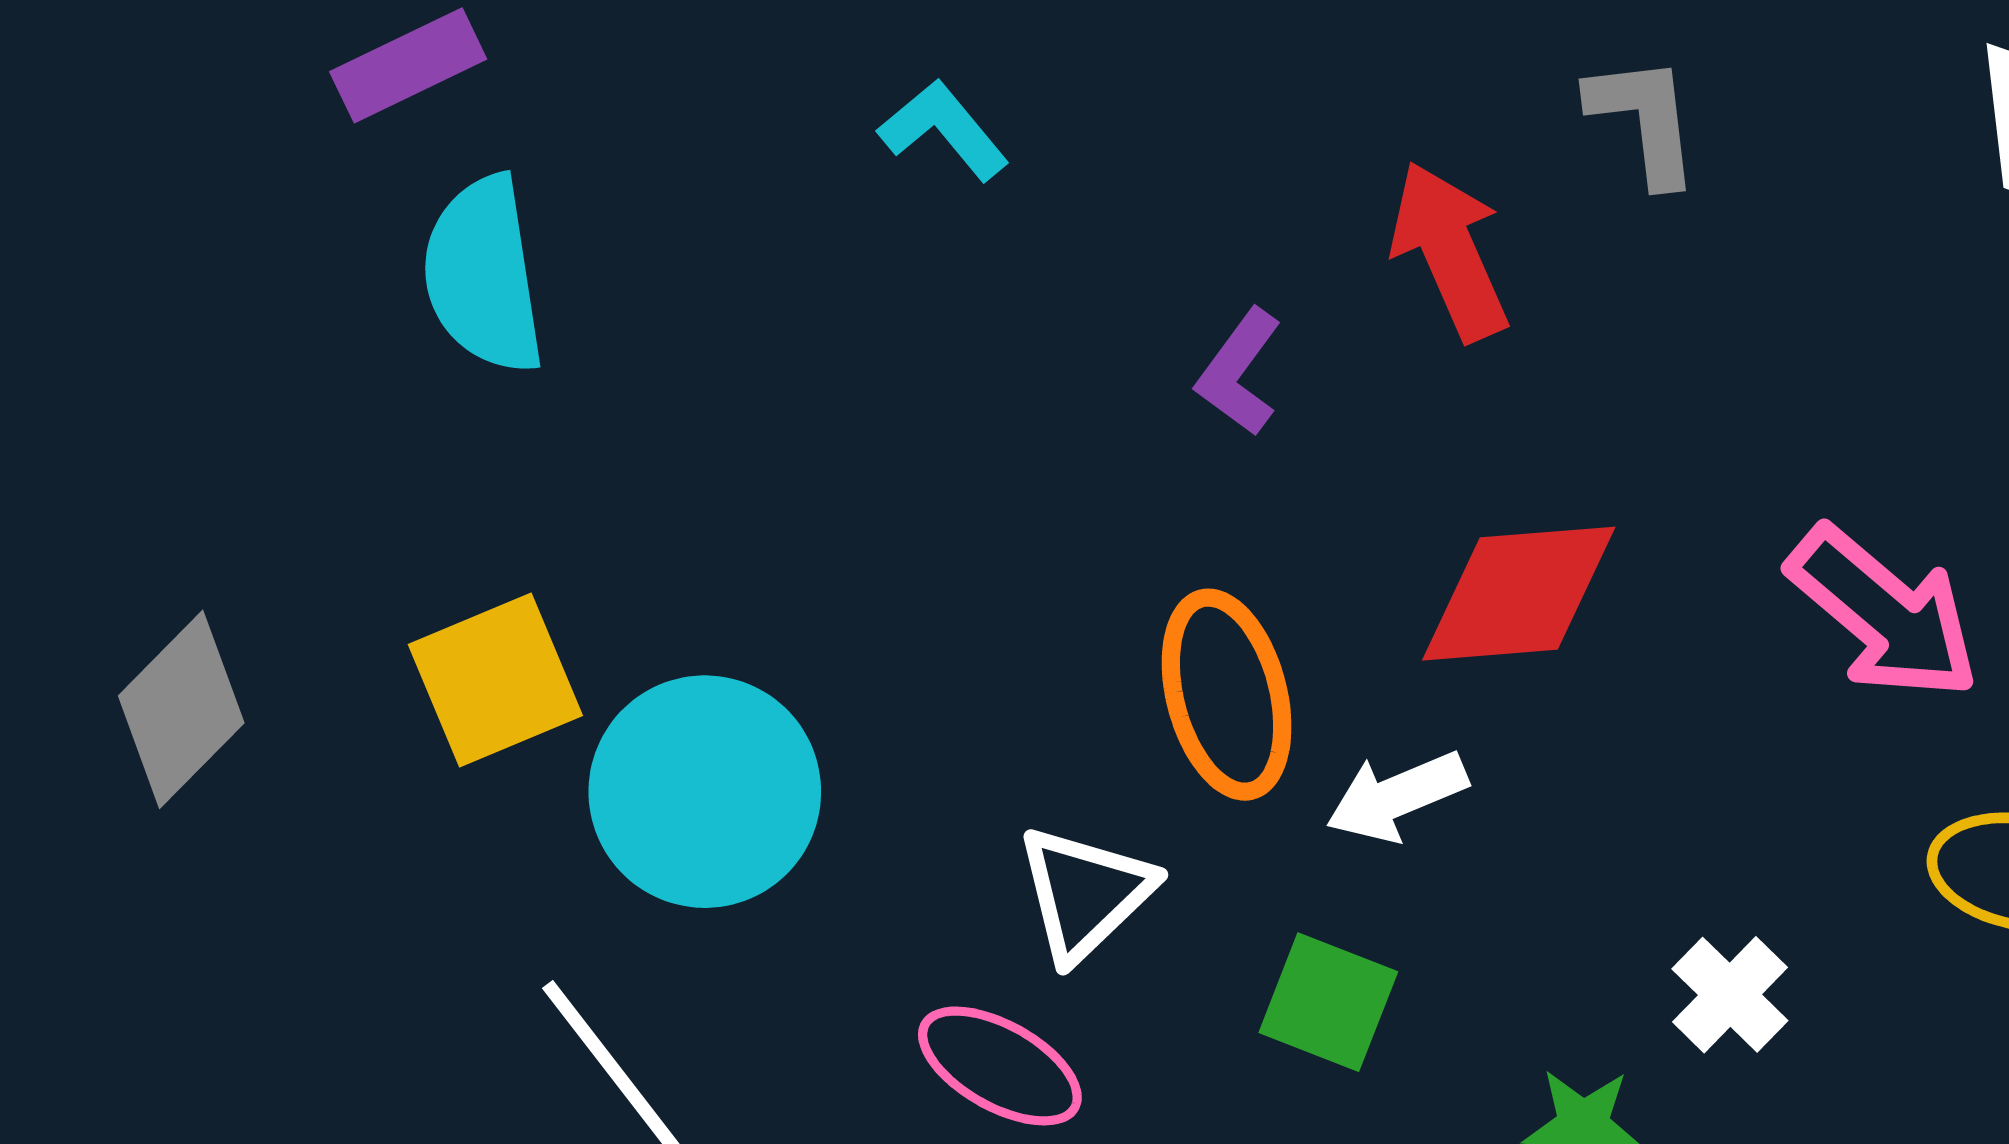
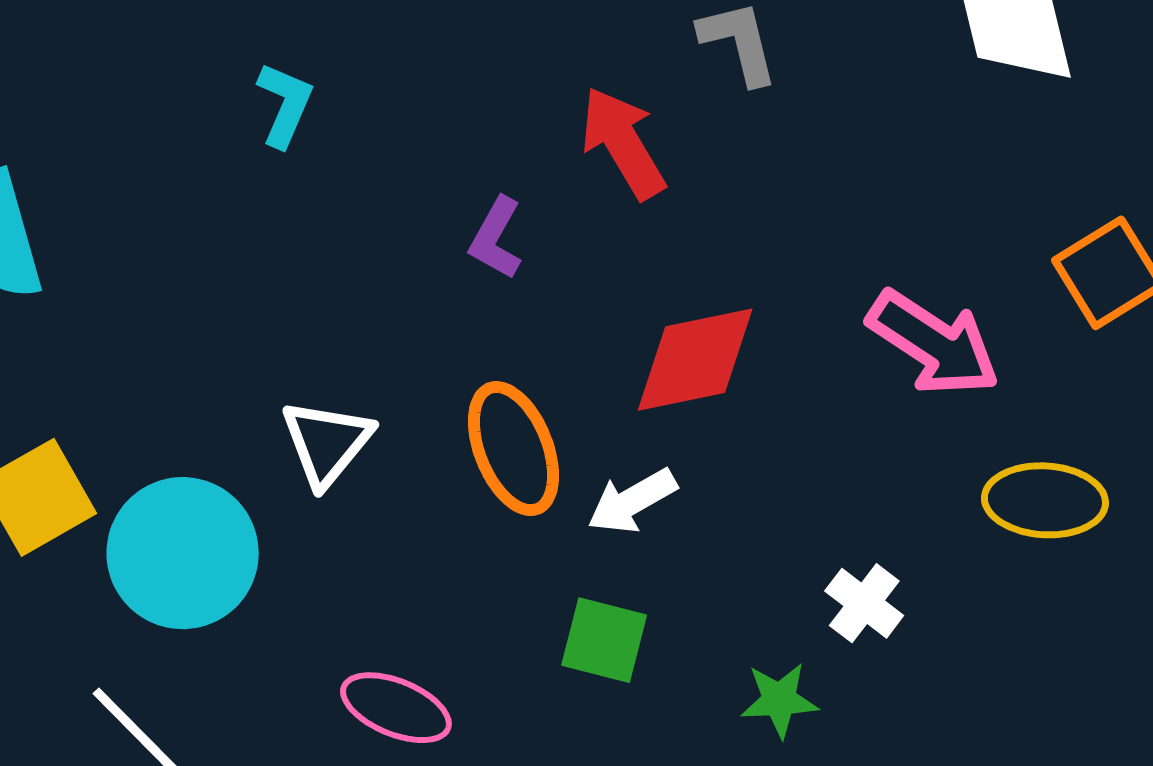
cyan L-shape: (944, 130) -> (285, 105), turned 70
white triangle: (1085, 893) -> (327, 443), moved

